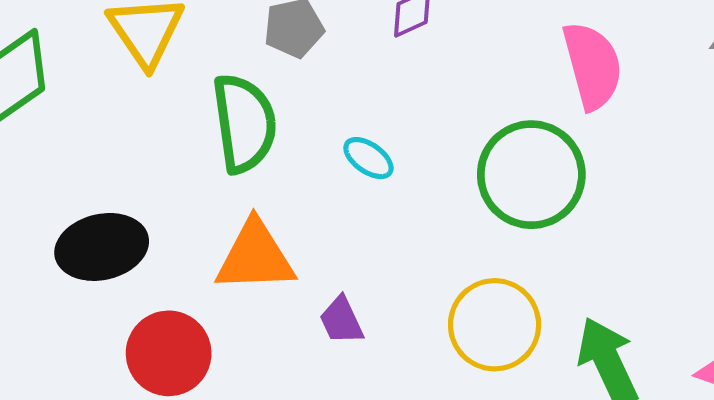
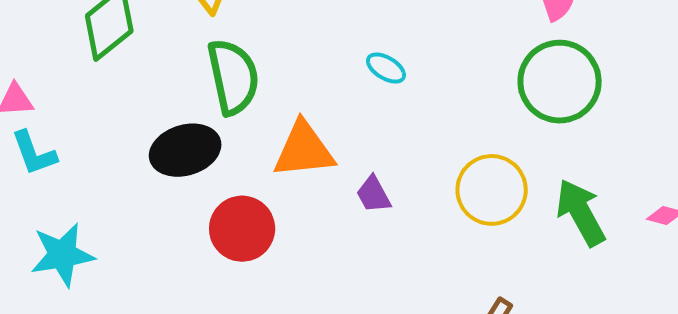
green semicircle: (244, 123) -> (233, 77), moved
green circle: (531, 175) -> (560, 82), moved

